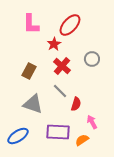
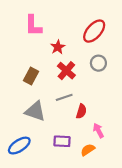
red ellipse: (70, 25) -> (94, 31), moved
gray line: (60, 91) -> (64, 97), turned -63
purple rectangle: (58, 132) -> (62, 141), size x0.7

